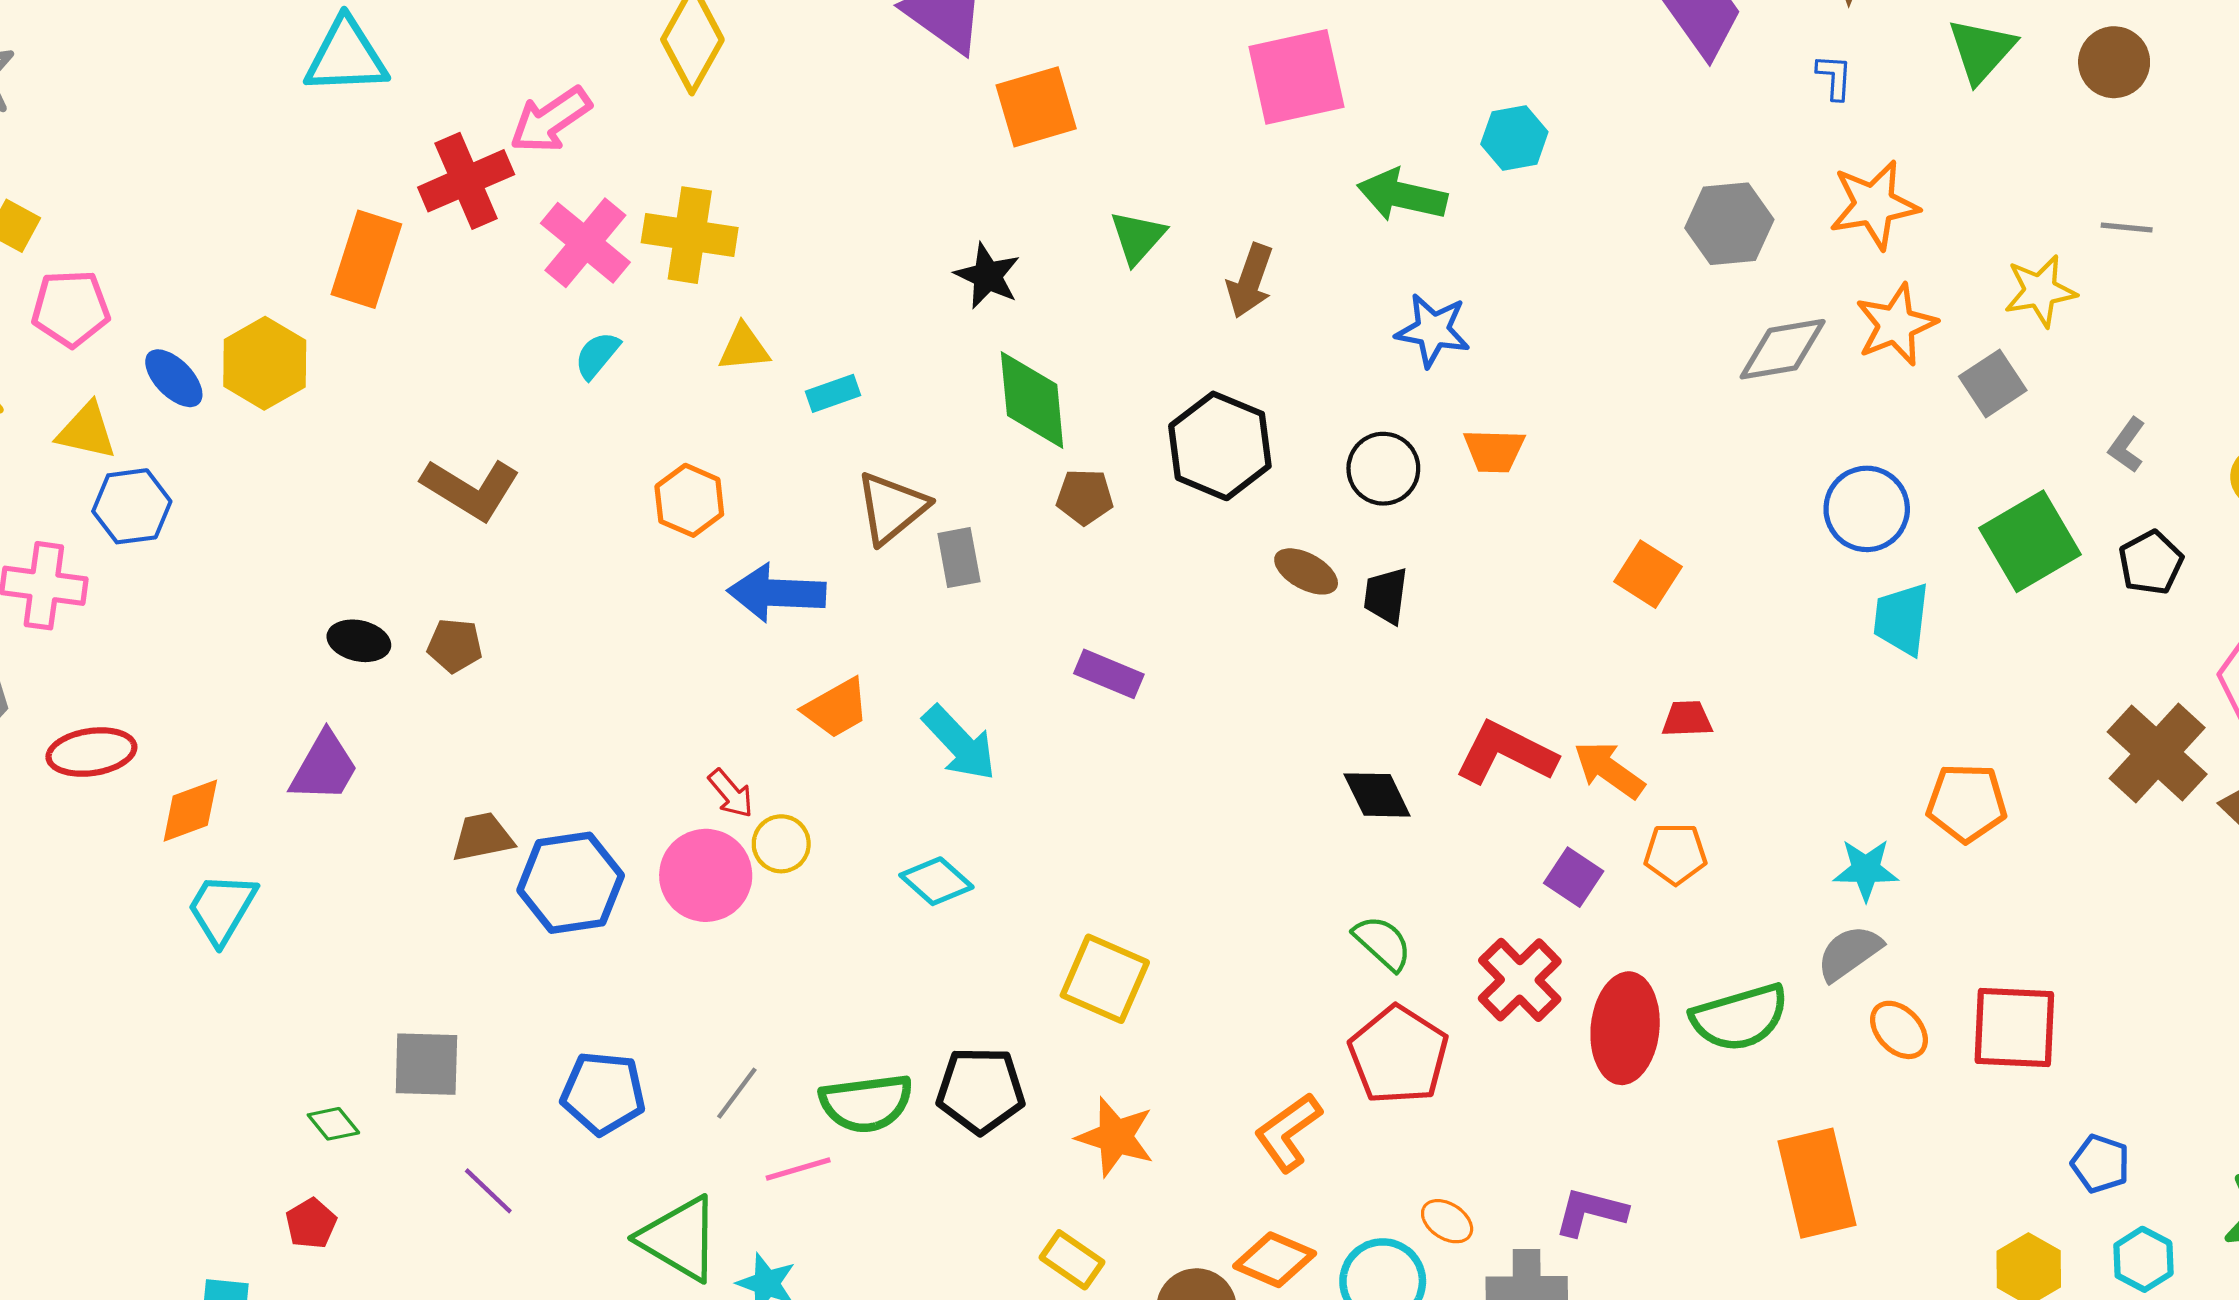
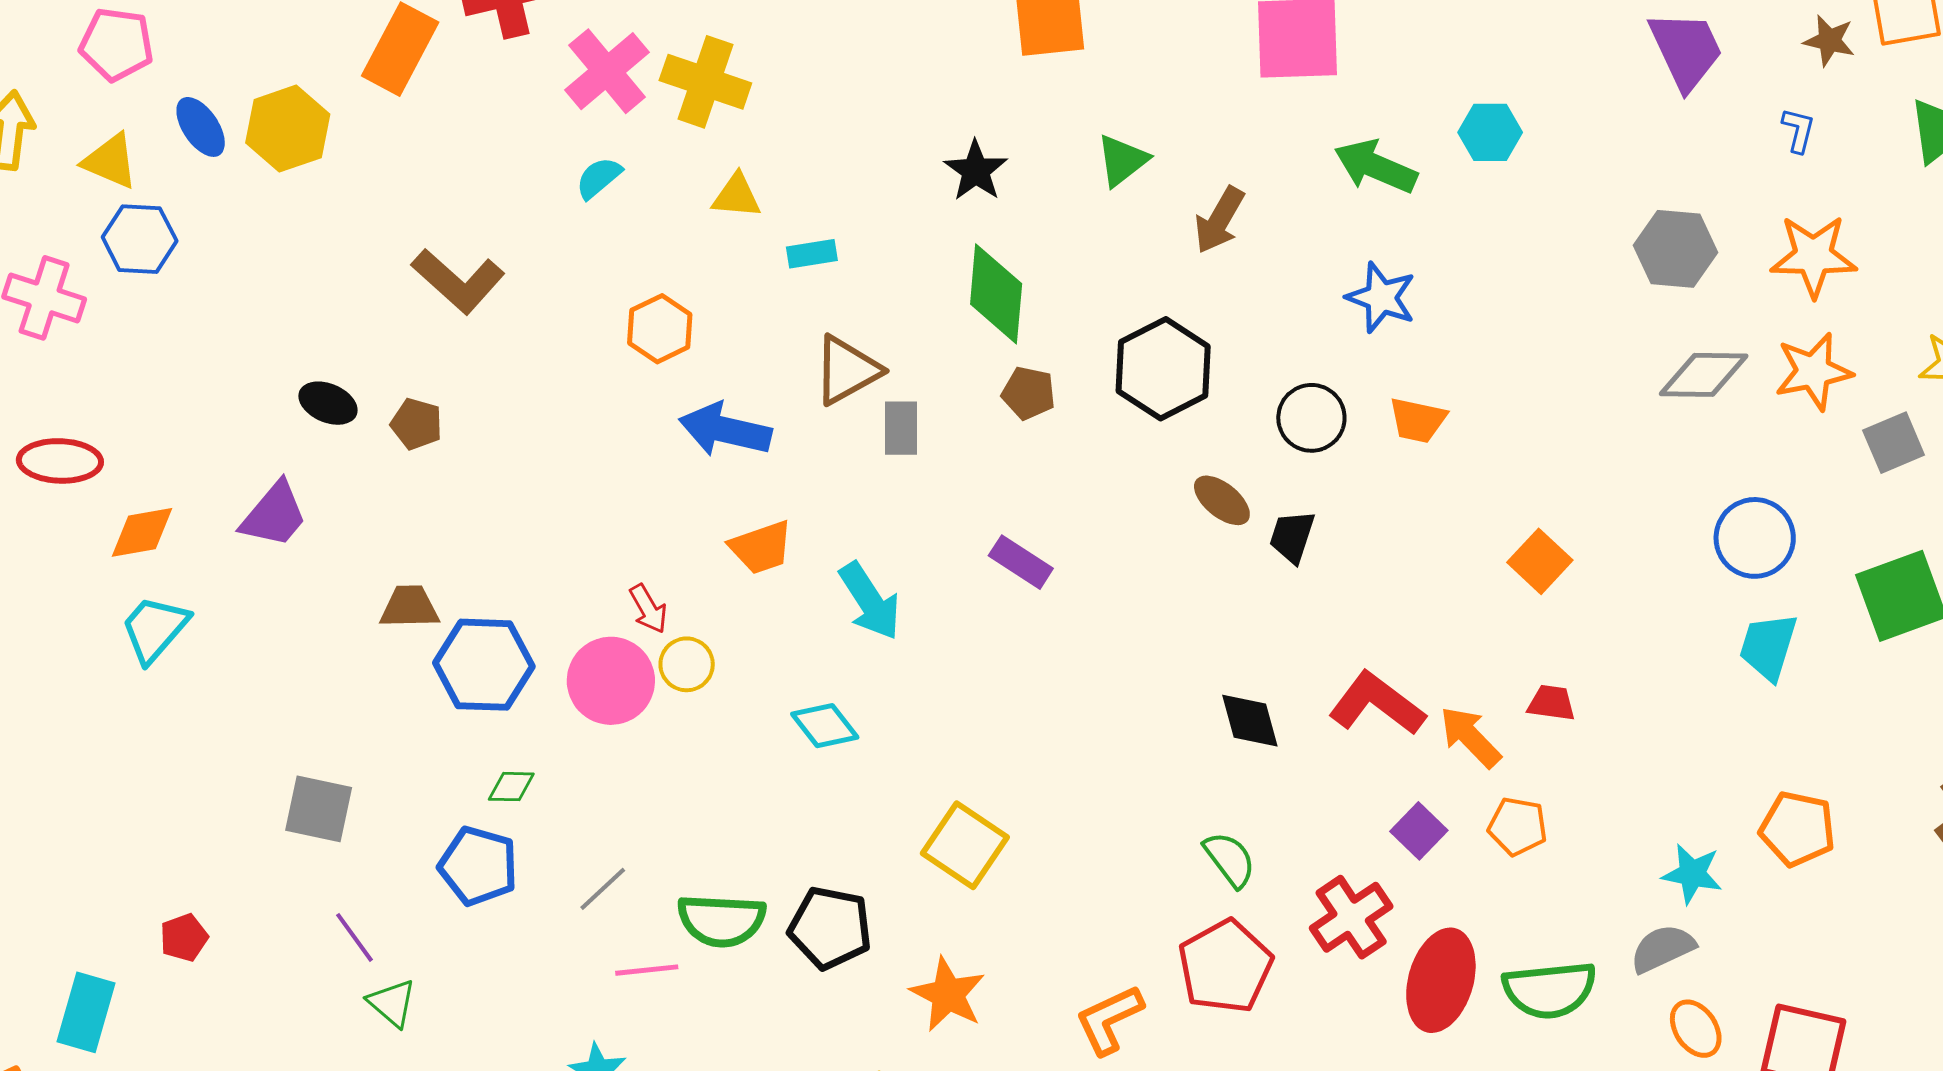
green diamond: (333, 1124) -> (511, 787), moved, turned -60
green triangle: (680, 1239) -> (392, 1003), moved, size x0.6

